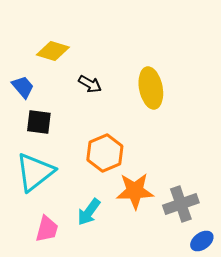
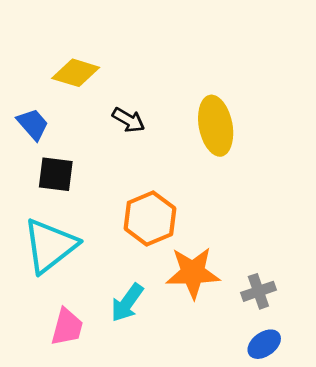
gray cross: (181, 204) -> (258, 291), size x0.7
blue ellipse: (202, 241) -> (264, 344), moved

